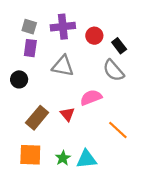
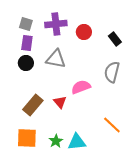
black rectangle: (119, 46) -> (115, 39), moved
gray semicircle: (113, 70) -> (112, 72), moved, turned 55
black circle: (19, 79) -> (26, 63), moved
orange line: (118, 130) -> (112, 125), moved

